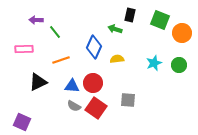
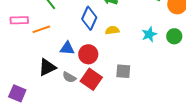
orange line: (61, 60) -> (41, 29), moved
black triangle: (38, 82) -> (47, 67), moved
blue triangle: (72, 86) -> (67, 48), moved

